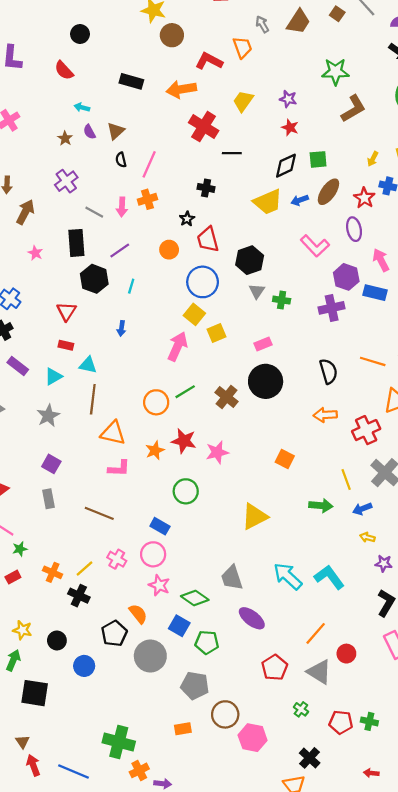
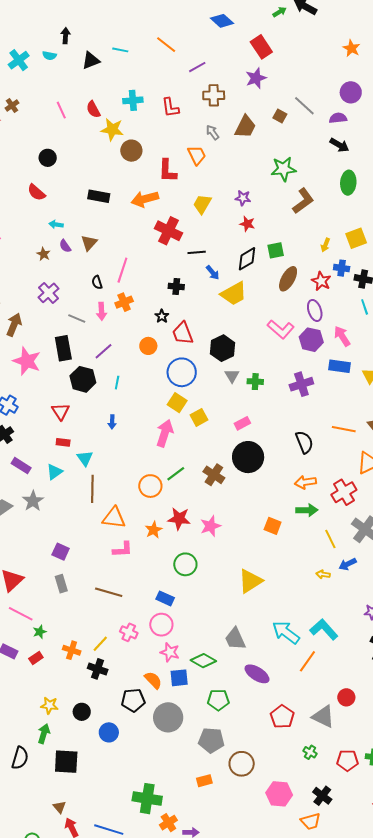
red L-shape: (209, 61) -> (167, 171), turned -110
black semicircle: (121, 160) -> (97, 282), moved
blue arrow: (300, 200) -> (213, 273), moved, turned -105
pink star: (35, 253) -> (27, 361), size x2.0
purple hexagon: (346, 277) -> (311, 340), moved
cyan triangle: (88, 365) -> (85, 458), turned 48
gray star: (48, 416) -> (33, 501), moved
green arrow: (321, 506) -> (307, 510), moved
yellow arrow: (367, 537) -> (323, 574), moved
blue square: (179, 626) -> (179, 678), moved, turned -30
black pentagon: (114, 633) -> (133, 700), turned 30
orange line: (316, 633) -> (307, 661), moved
pink hexagon: (253, 738) -> (279, 794), moved

